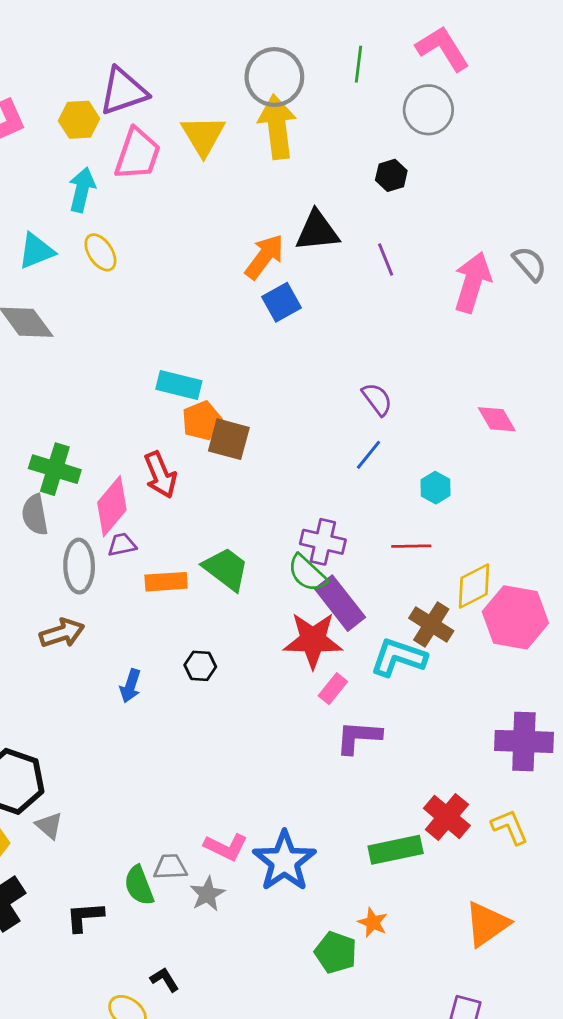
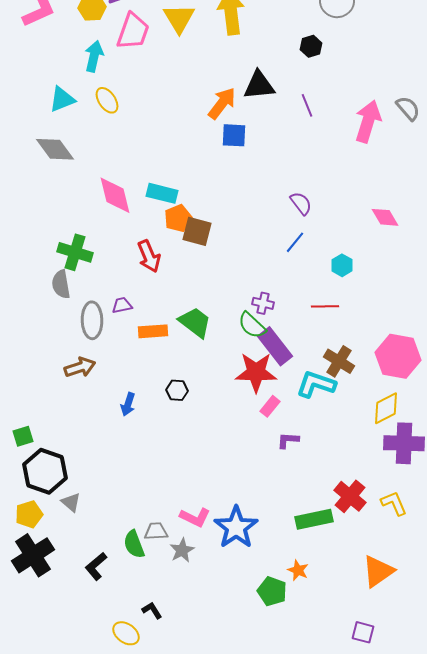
blue square: (282, 302) -> (234, 135), turned 32
pink diamond: (112, 506) -> (115, 195), moved, turned -54
purple cross: (323, 542) -> (263, 303), size x0.7
yellow diamond: (474, 586) -> (386, 408), moved
purple L-shape: (359, 737) -> (288, 440), size x0.7
black L-shape: (85, 917) -> (96, 566), turned -36

